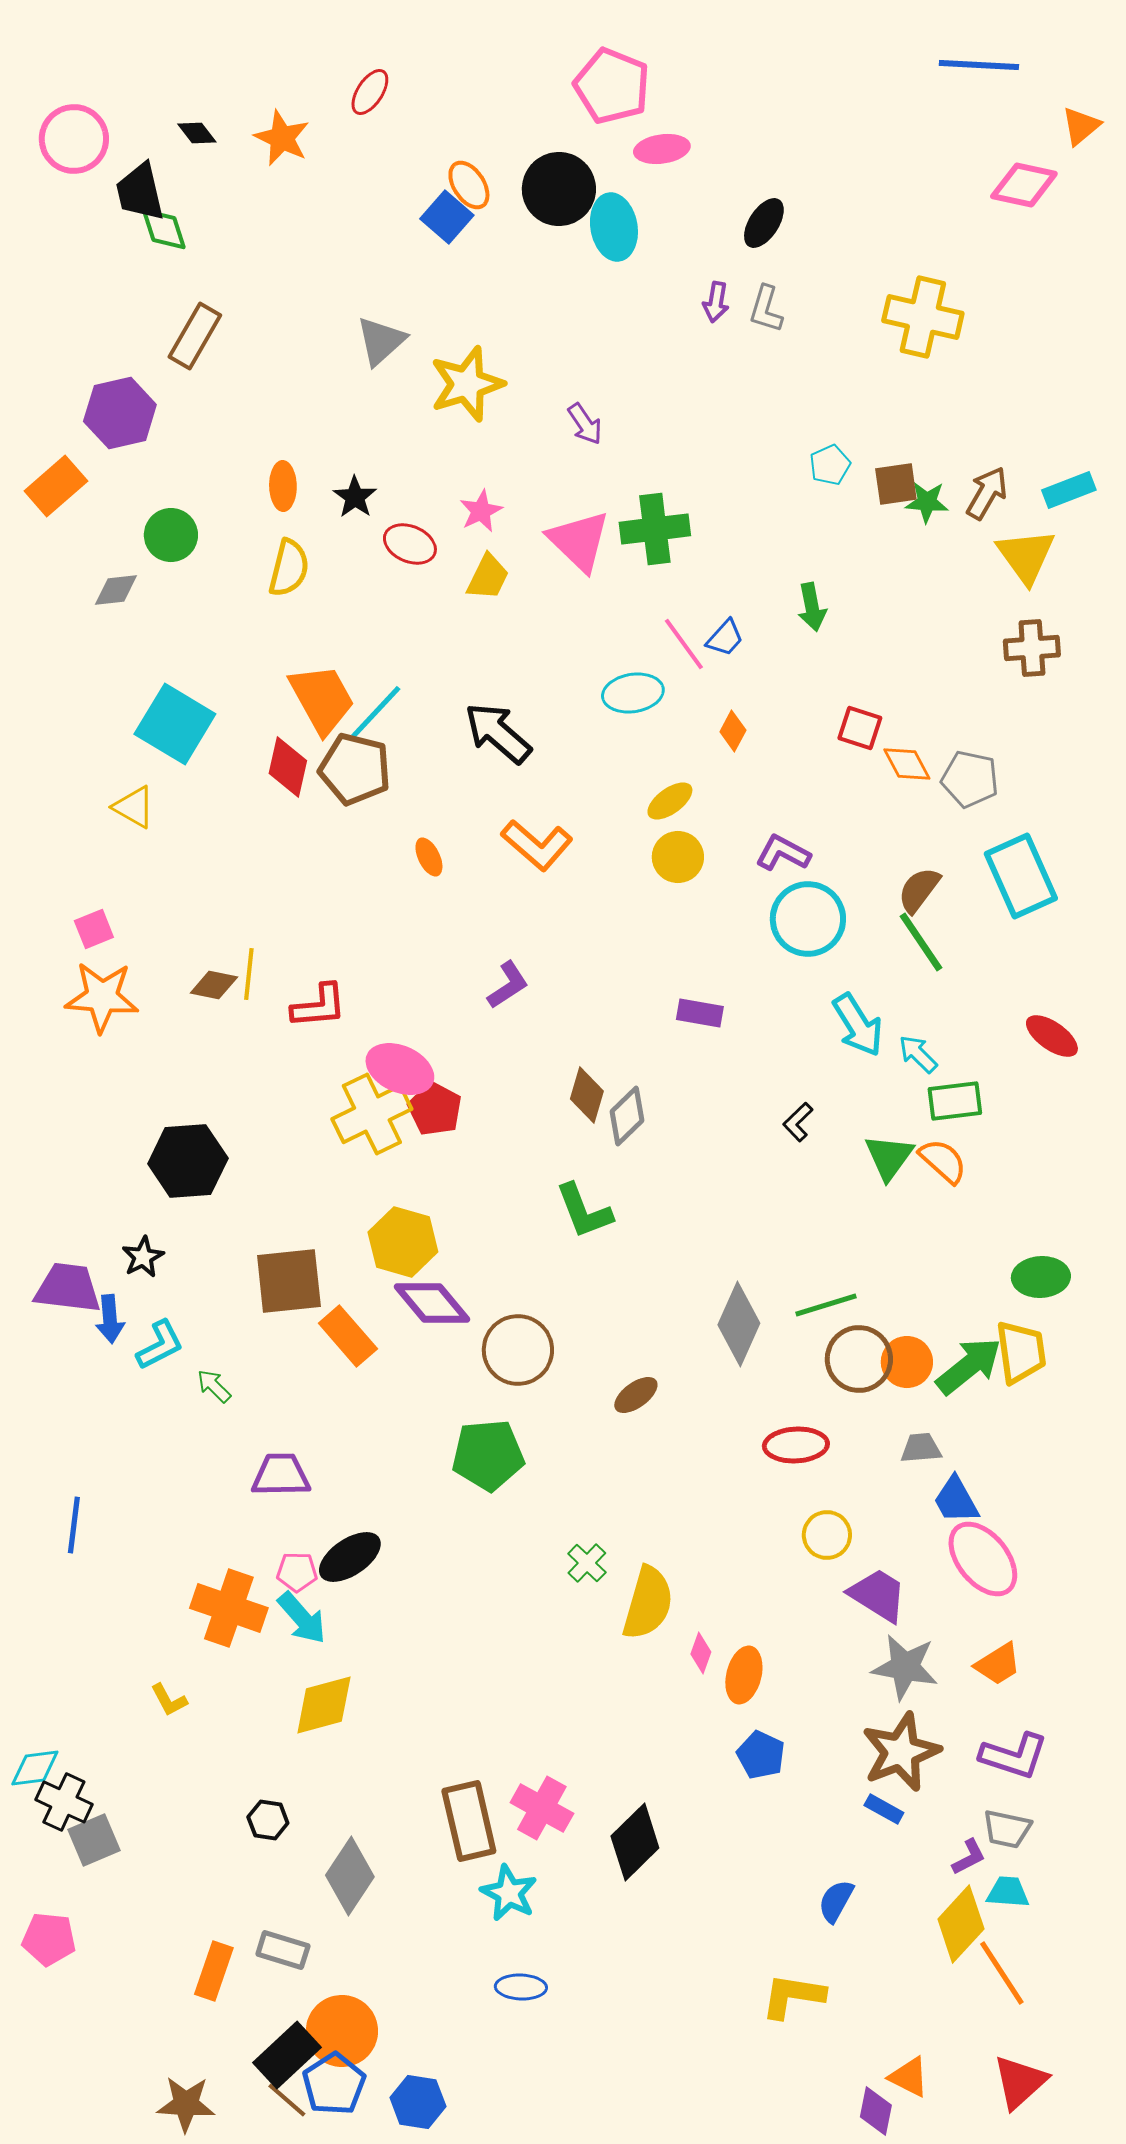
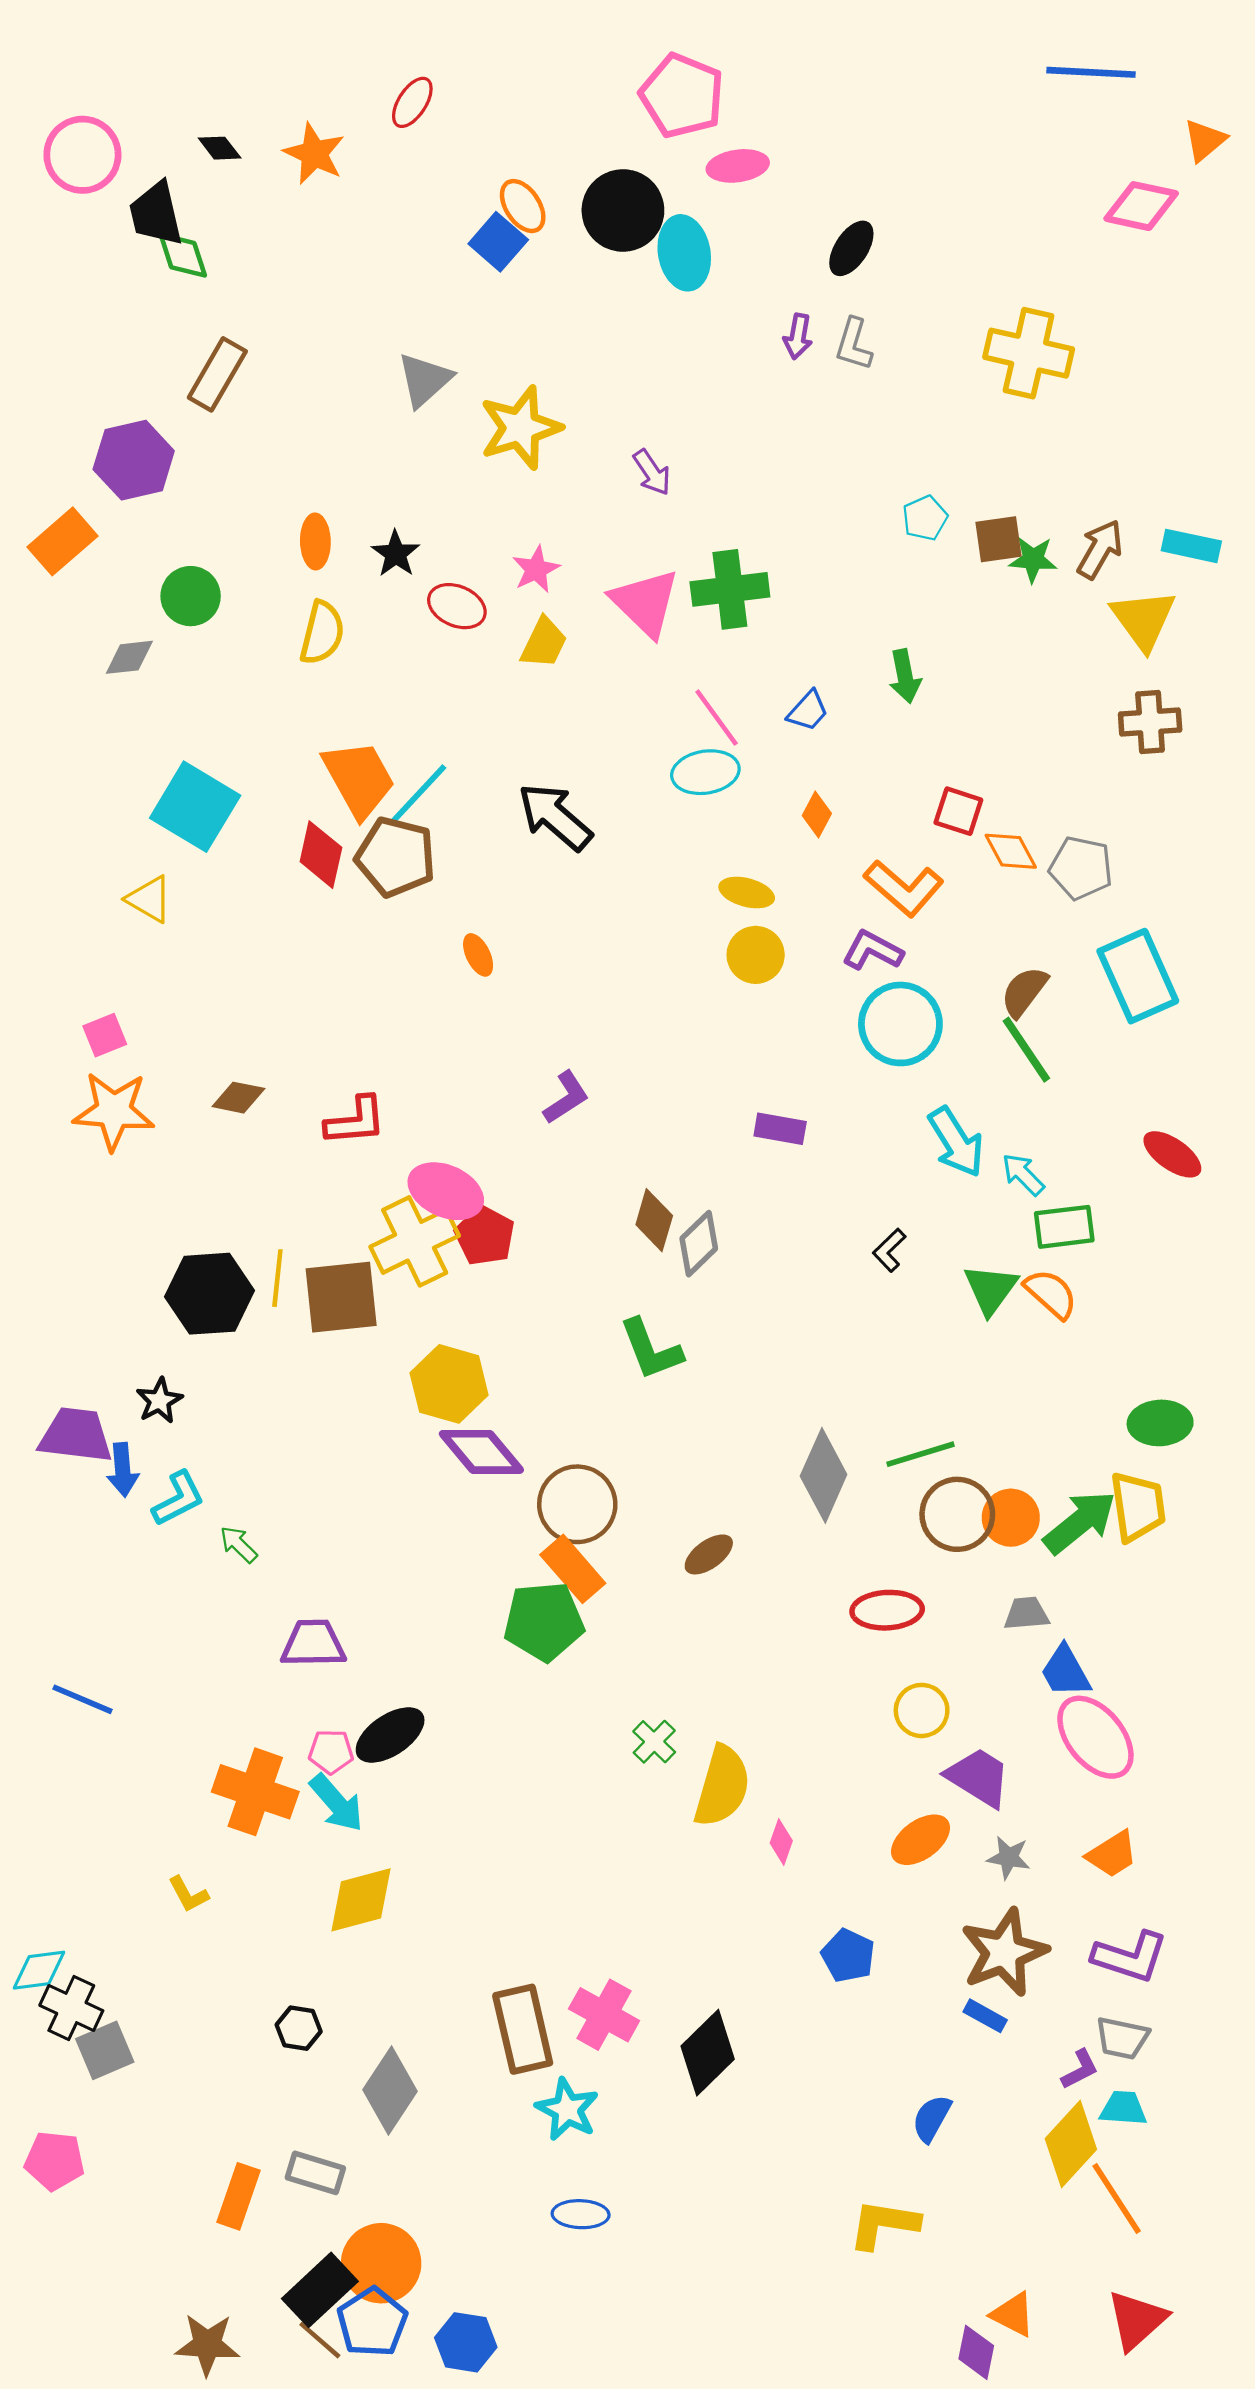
cyan rectangle: (1069, 490) -> (1191, 546), turned 33
pink line: (684, 644) -> (717, 718), moved
yellow ellipse: (670, 801) -> (747, 892), turned 51
orange L-shape: (537, 845) -> (904, 888), moved
yellow line: (249, 974) -> (277, 1278), moved
brown square: (289, 1281) -> (341, 1297), moved
orange rectangle: (348, 1336) -> (573, 1569), moved
blue line: (74, 1525) -> (82, 1699), turned -74
gray star: (905, 1667) -> (1009, 1858), size x0.6
orange ellipse: (744, 1675) -> (920, 1840), moved, turned 40

